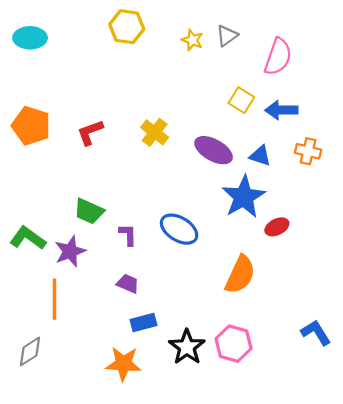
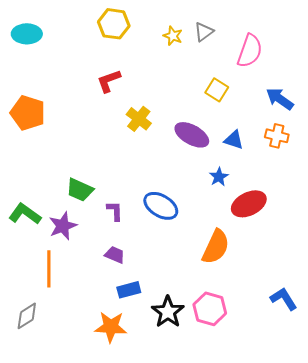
blue arrow: (281, 110) -> (280, 99), moved, turned 36
red L-shape: (90, 132) -> (109, 81), moved
blue star: (244, 197) -> (219, 177), size x0.5
red ellipse: (277, 227) -> (249, 204), size x1.6

